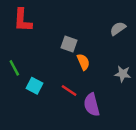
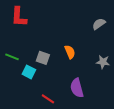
gray square: (69, 44) -> (43, 58), moved
green line: (14, 68) -> (12, 57), turned -40
red line: (69, 90) -> (48, 99), moved

